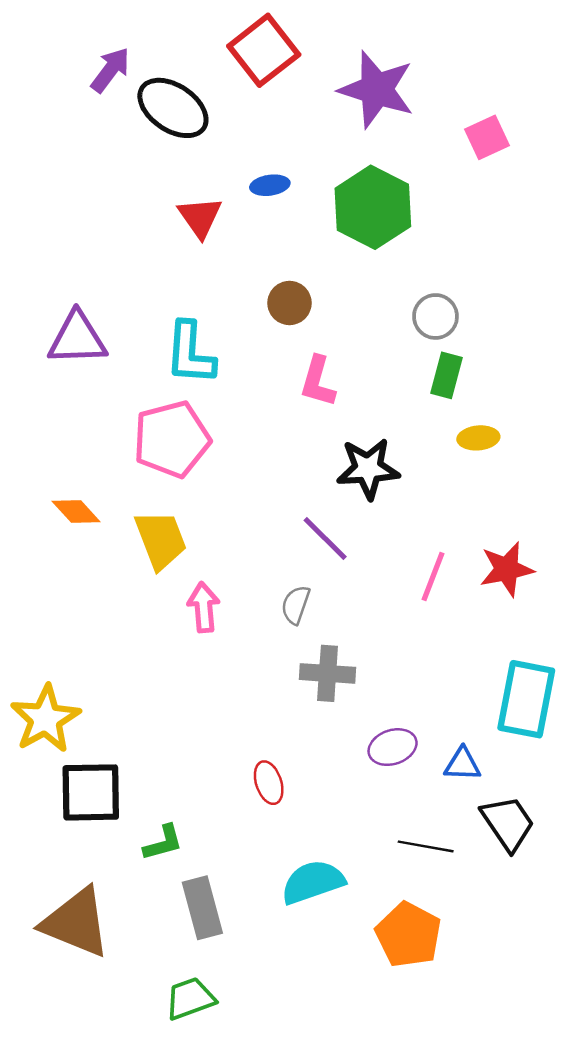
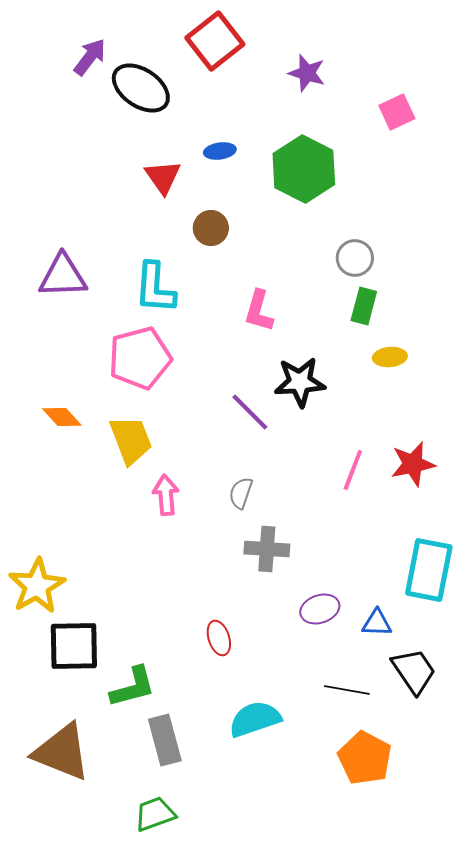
purple star: (377, 90) -> (307, 73), size x0.6
brown circle: (289, 303) -> (211, 228), moved
purple line: (325, 539) -> (250, 412), moved
green L-shape: (163, 843) -> (133, 687), size x1.4
orange pentagon: (408, 935) -> (365, 758), moved

